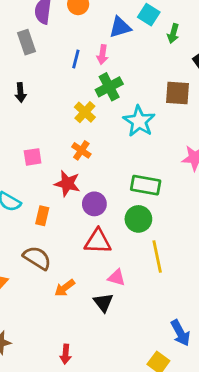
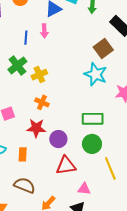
green cross: (109, 87) -> (17, 65), moved
brown square: (177, 93) -> (103, 48), turned -30
yellow cross: (85, 112) -> (39, 75), turned 35
cyan star: (139, 121) -> (96, 74), moved

